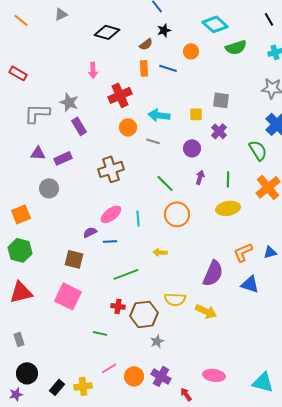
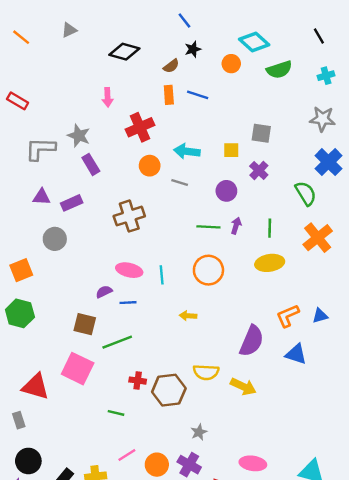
orange circle: (191, 51) -> (231, 64), moved
green line: (165, 183) -> (208, 227), moved, turned -42
pink ellipse: (111, 214) -> (129, 270), turned 50
green line: (126, 274) -> (117, 342), moved
red triangle: (21, 292) -> (36, 387), moved, turned 30
gray star: (157, 341) -> (199, 432), moved

